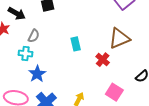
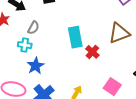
cyan rectangle: (76, 44) -> (75, 37), size x1.5
red cross: (103, 60) -> (92, 52), moved

